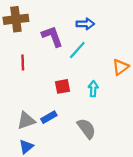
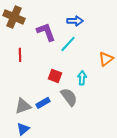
brown cross: (16, 19) -> (14, 17), turned 30
red square: (63, 86) -> (55, 76), turned 32
gray semicircle: (86, 128) -> (69, 97), moved

